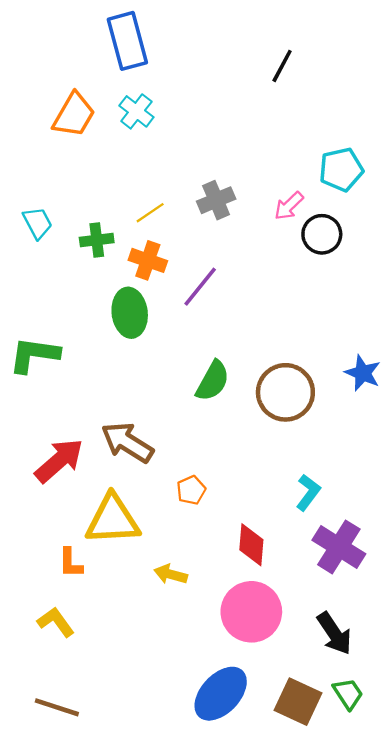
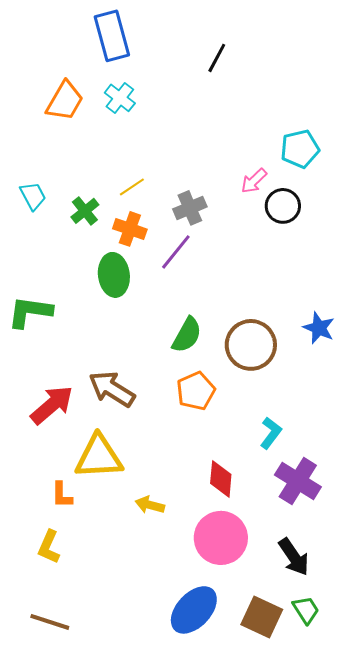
black line: (282, 66) -> (217, 58), moved
gray cross: (216, 200) -> (190, 208), moved
green cross: (97, 240) -> (85, 211), turned -32
orange pentagon: (191, 490) -> (196, 391), moved, size x1.5
yellow L-shape: (56, 622) -> (49, 547), turned -120

